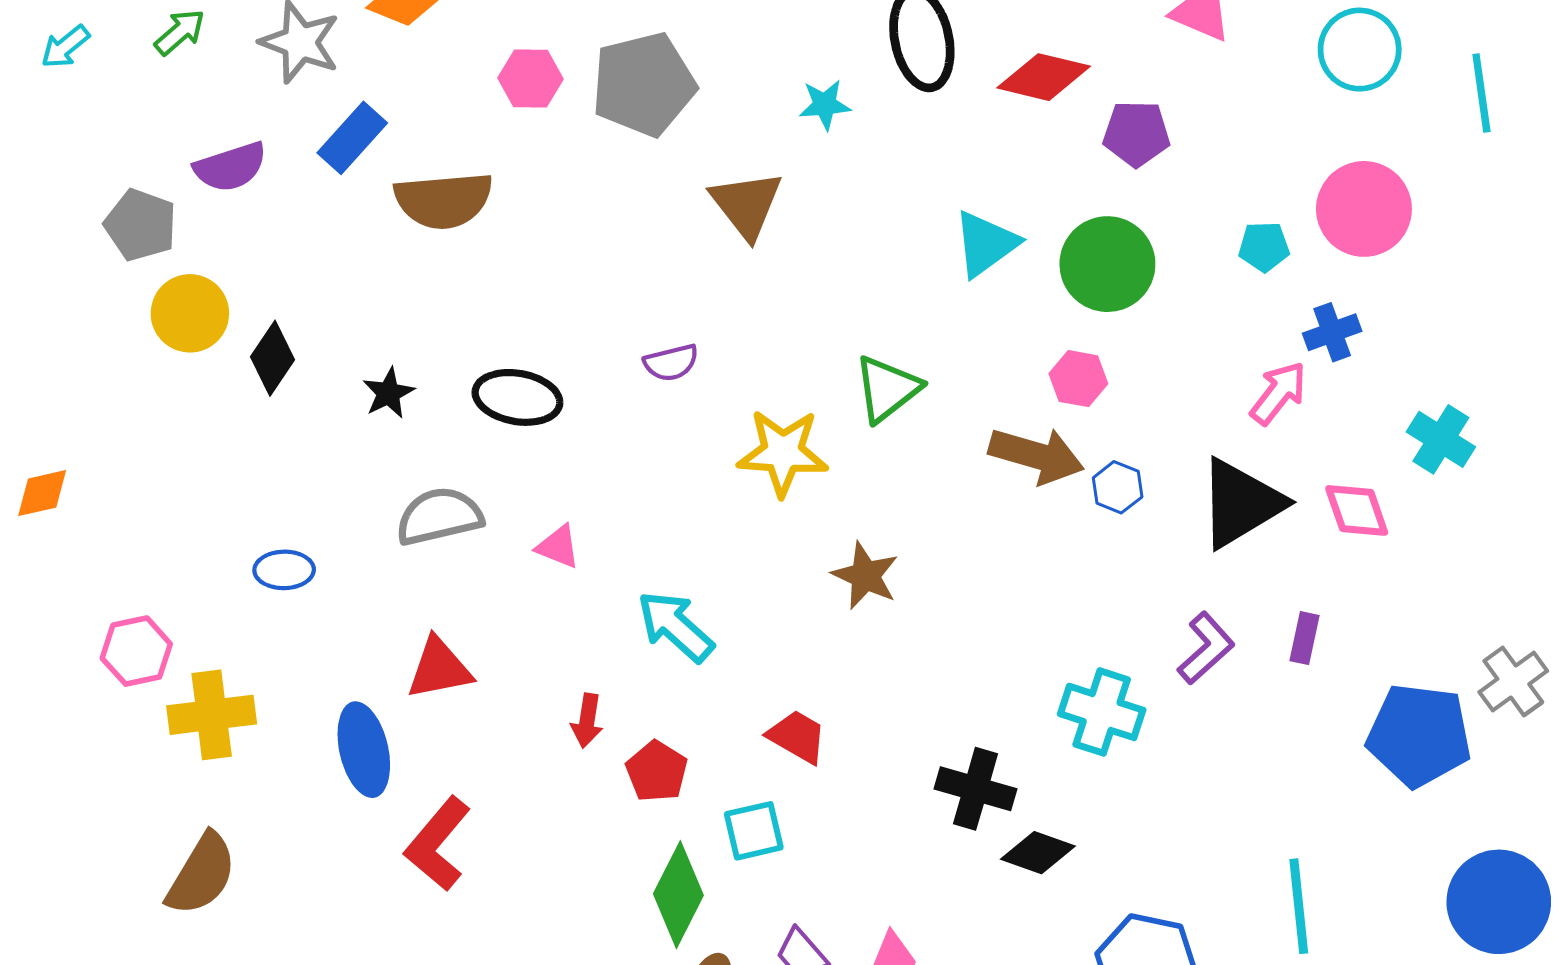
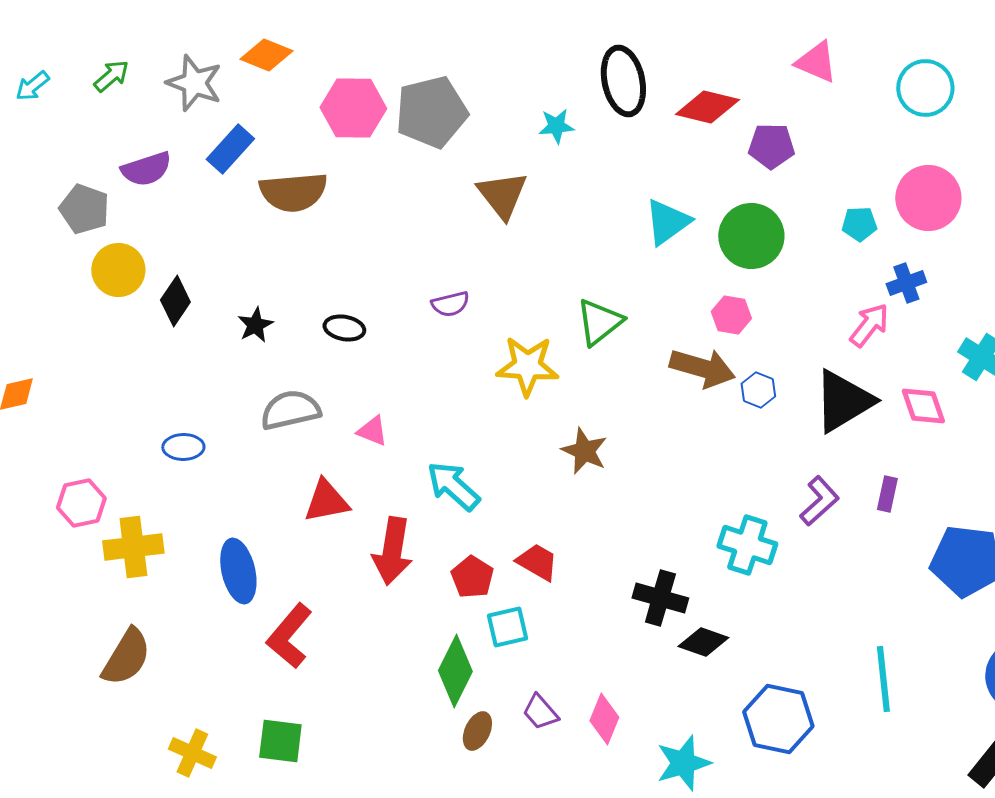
pink hexagon: (531, 79) -> (353, 108), size x1.5
black ellipse: (517, 397) -> (344, 328), size x0.7
red triangle: (439, 668) -> (326, 501), moved
red arrow: (587, 721) -> (392, 551), size x1.8
red pentagon: (657, 771) -> (472, 577), moved

